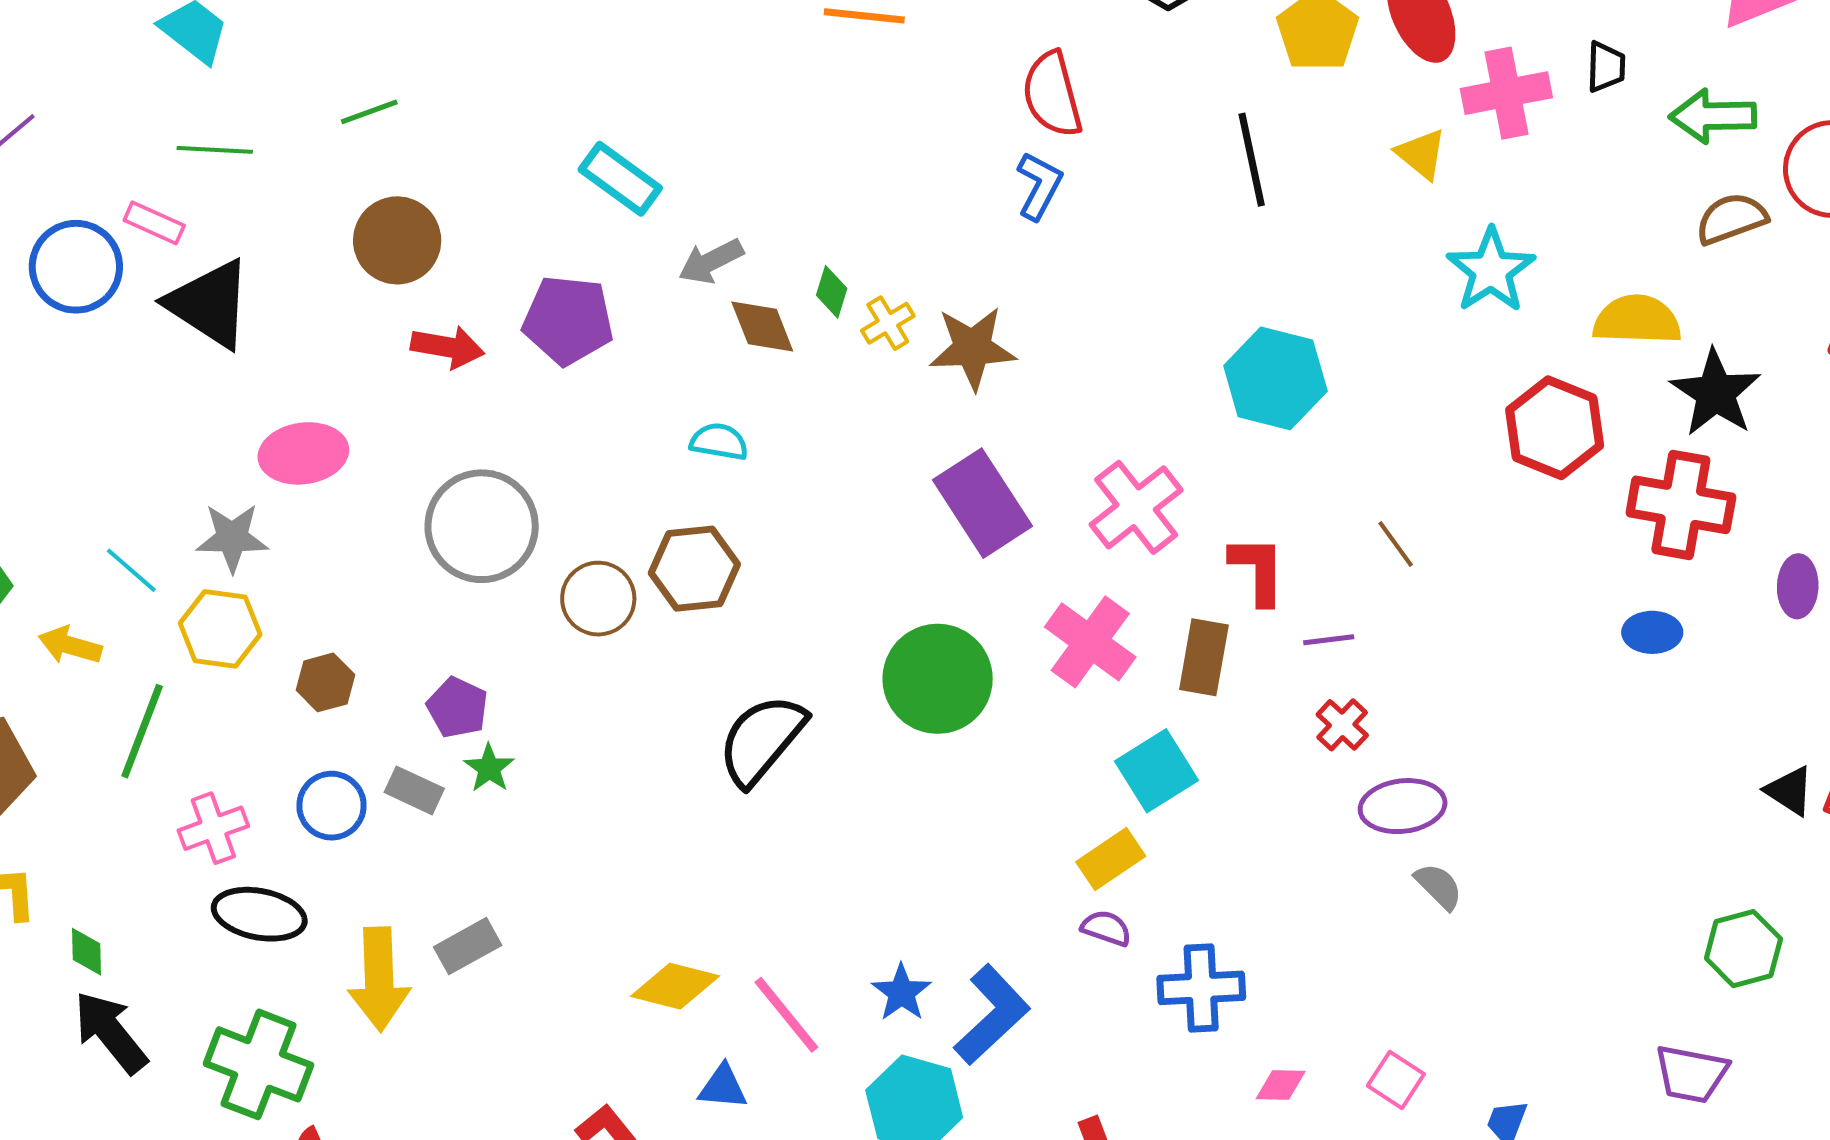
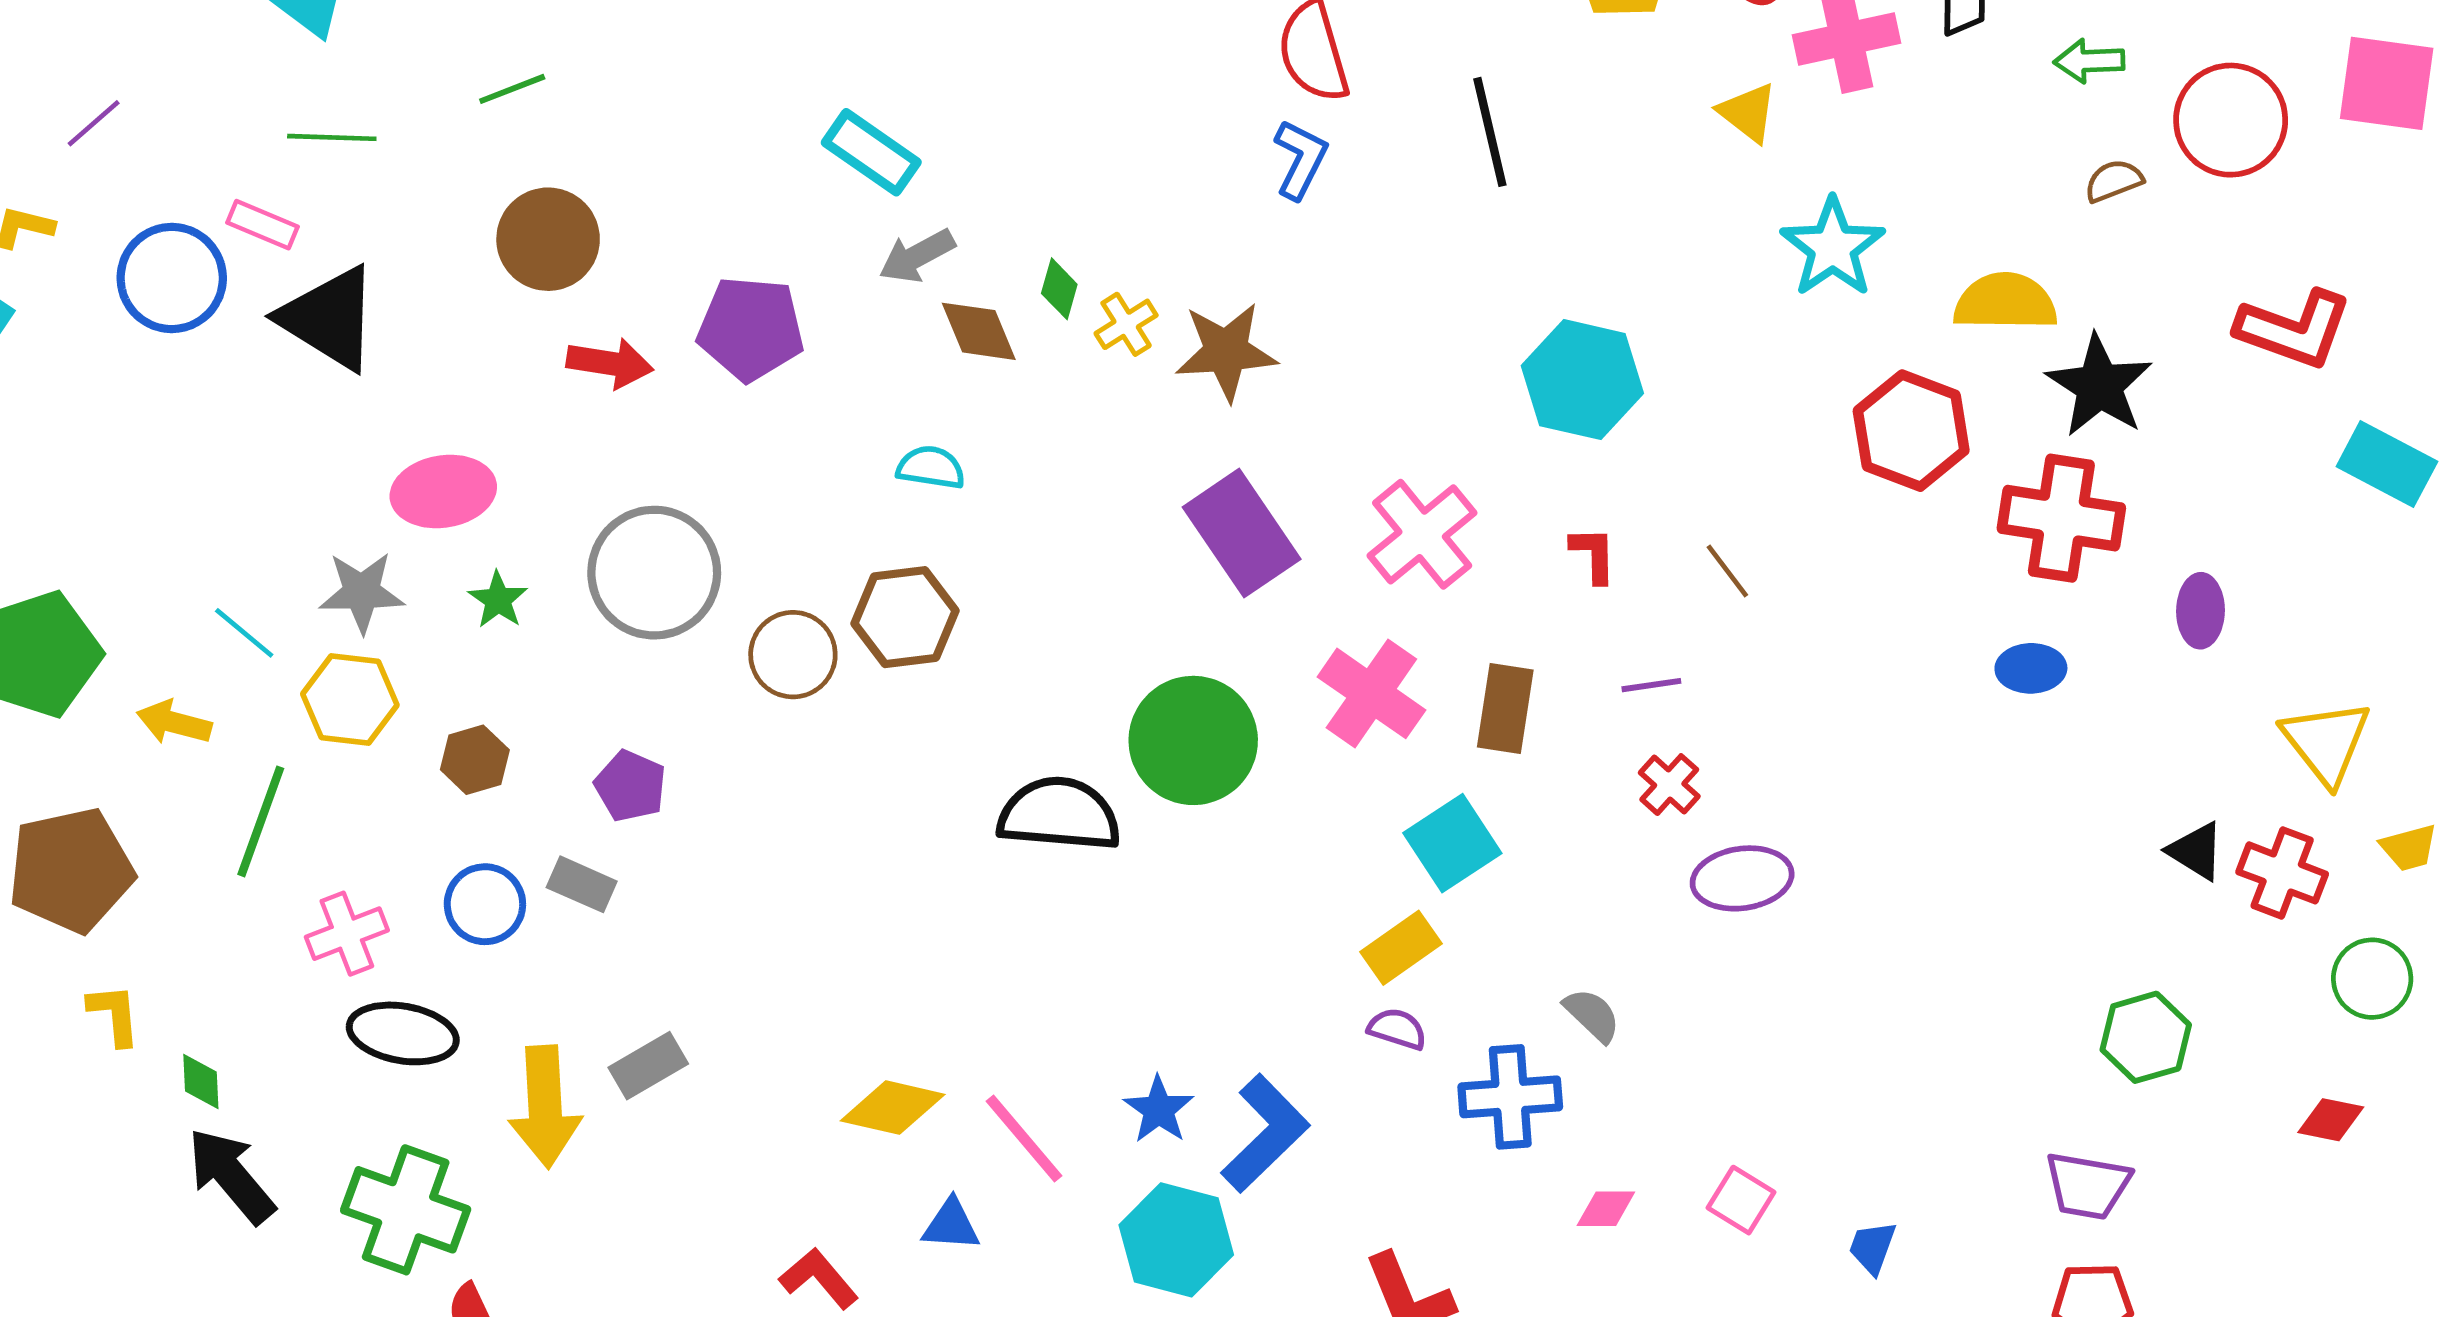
green arrow: (1713, 116) -> (2089, 61), size x0.7
black line: (1252, 160) -> (1490, 132), moved
cyan rectangle: (620, 179) -> (871, 152), moved
brown semicircle: (1731, 219) -> (2114, 181), size x0.7
red L-shape: (1258, 570) -> (1593, 555), moved, size x0.7
black semicircle: (762, 740) -> (1059, 814), moved, turned 56
green star: (489, 768) -> (498, 600), moved
gray semicircle: (1439, 886) -> (1592, 1015), moved

